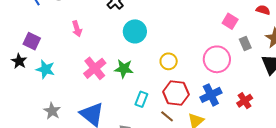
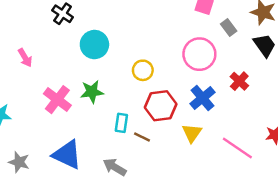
red cross: (245, 101) -> (239, 81), moved
brown line: (167, 116) -> (142, 137), moved

